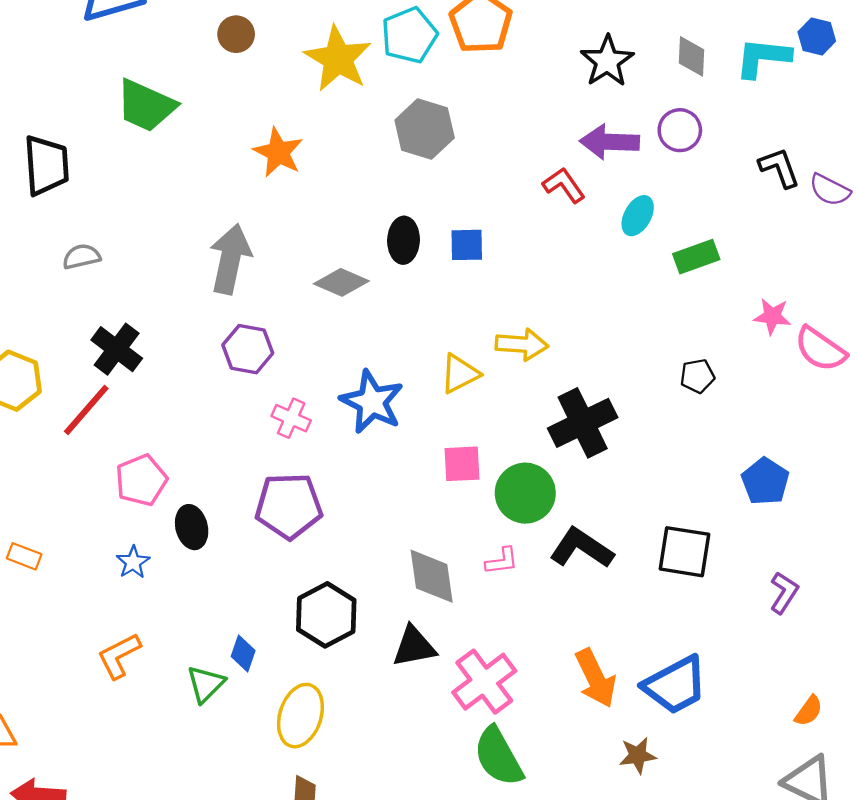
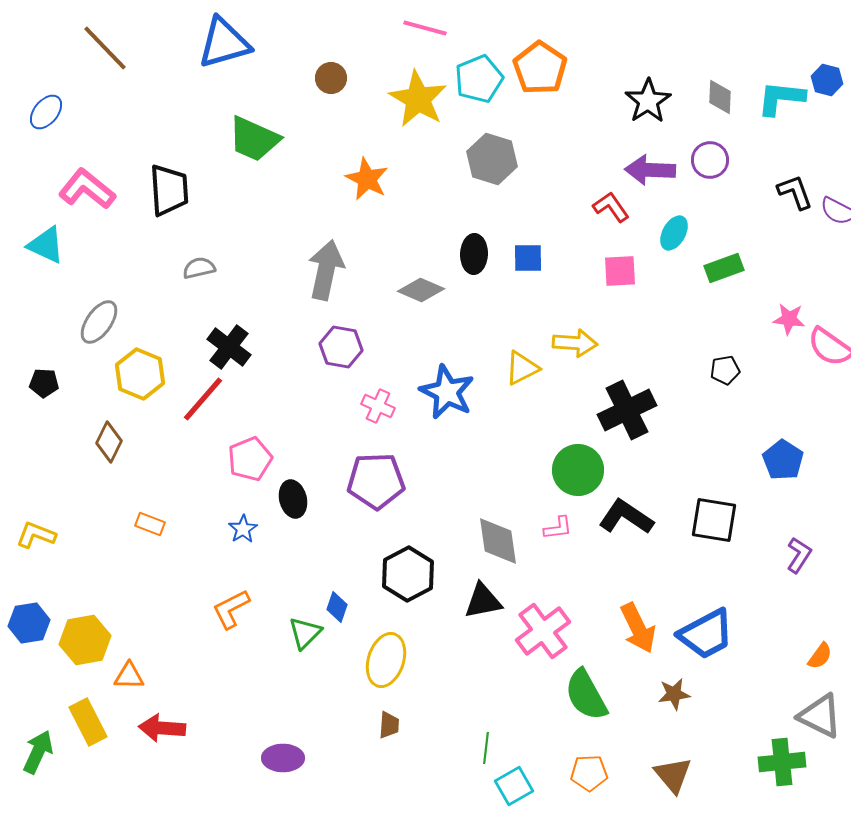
pink square: (462, 464) -> (620, 271), moved
green semicircle: (498, 757) -> (586, 695), moved

